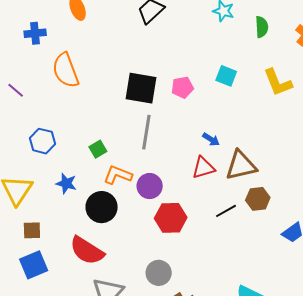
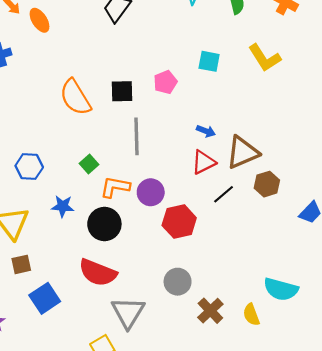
orange semicircle: (66, 70) -> (75, 97), moved
black square: (141, 88) -> (122, 91), size x0.7
black line: (226, 211) -> (224, 194), moved
brown square: (32, 230) -> (21, 264), moved

